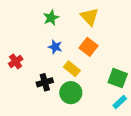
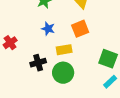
orange square: (89, 47) -> (80, 29), turned 30
yellow rectangle: (72, 69) -> (64, 50), turned -49

